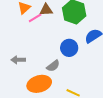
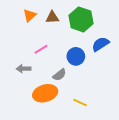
pink line: (35, 18) -> (41, 49), moved

